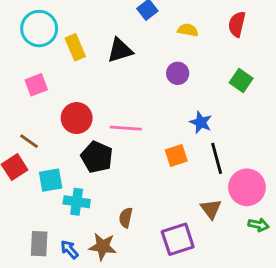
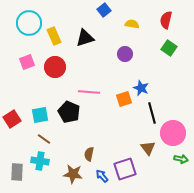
green square: (241, 81) -> (169, 48), moved
red circle: (77, 118) -> (55, 67), moved
brown line: (29, 141) -> (44, 139), moved
orange square: (176, 156) -> (124, 99), moved
cyan square: (51, 180) -> (40, 115), moved
cyan cross: (77, 202) -> (40, 161), moved
gray rectangle: (39, 244) -> (17, 172), moved
blue arrow: (69, 249) -> (102, 176), moved

